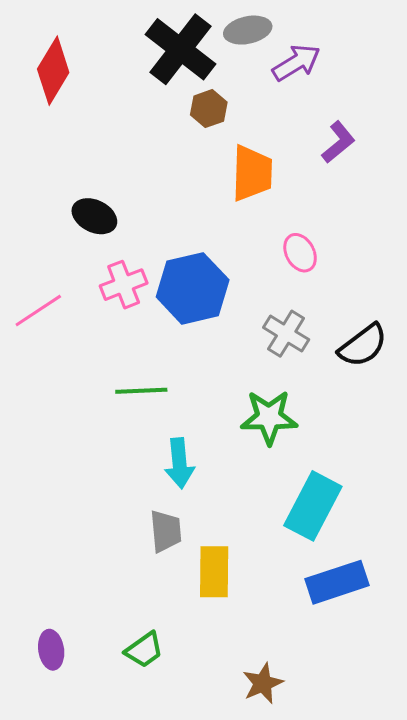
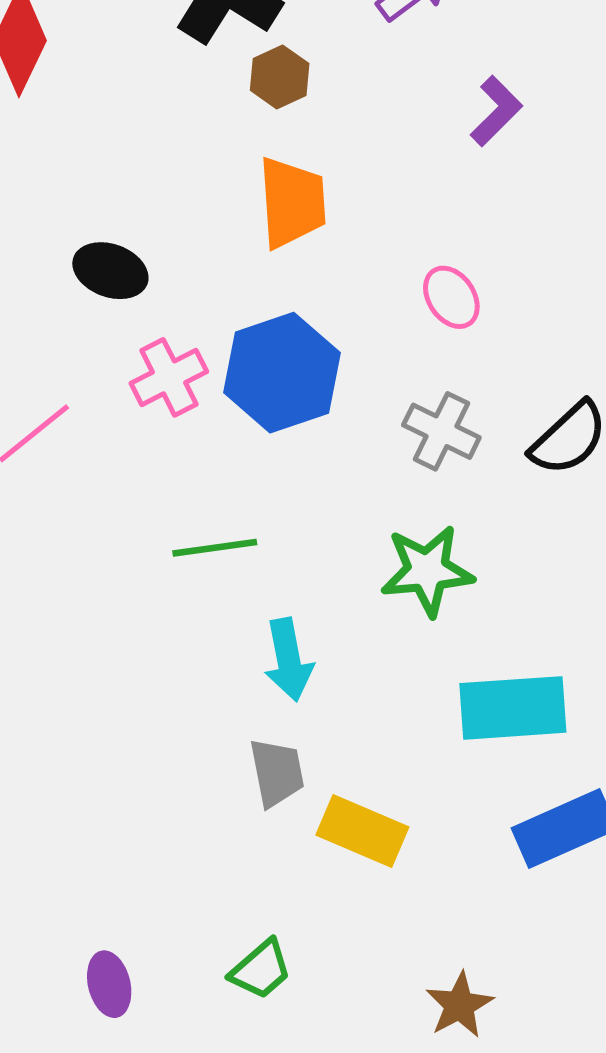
orange trapezoid: (252, 173) -> (292, 202), moved
cyan rectangle: (313, 506) -> (513, 708), turned 64
yellow rectangle: (214, 572) -> (362, 831), turned -62

